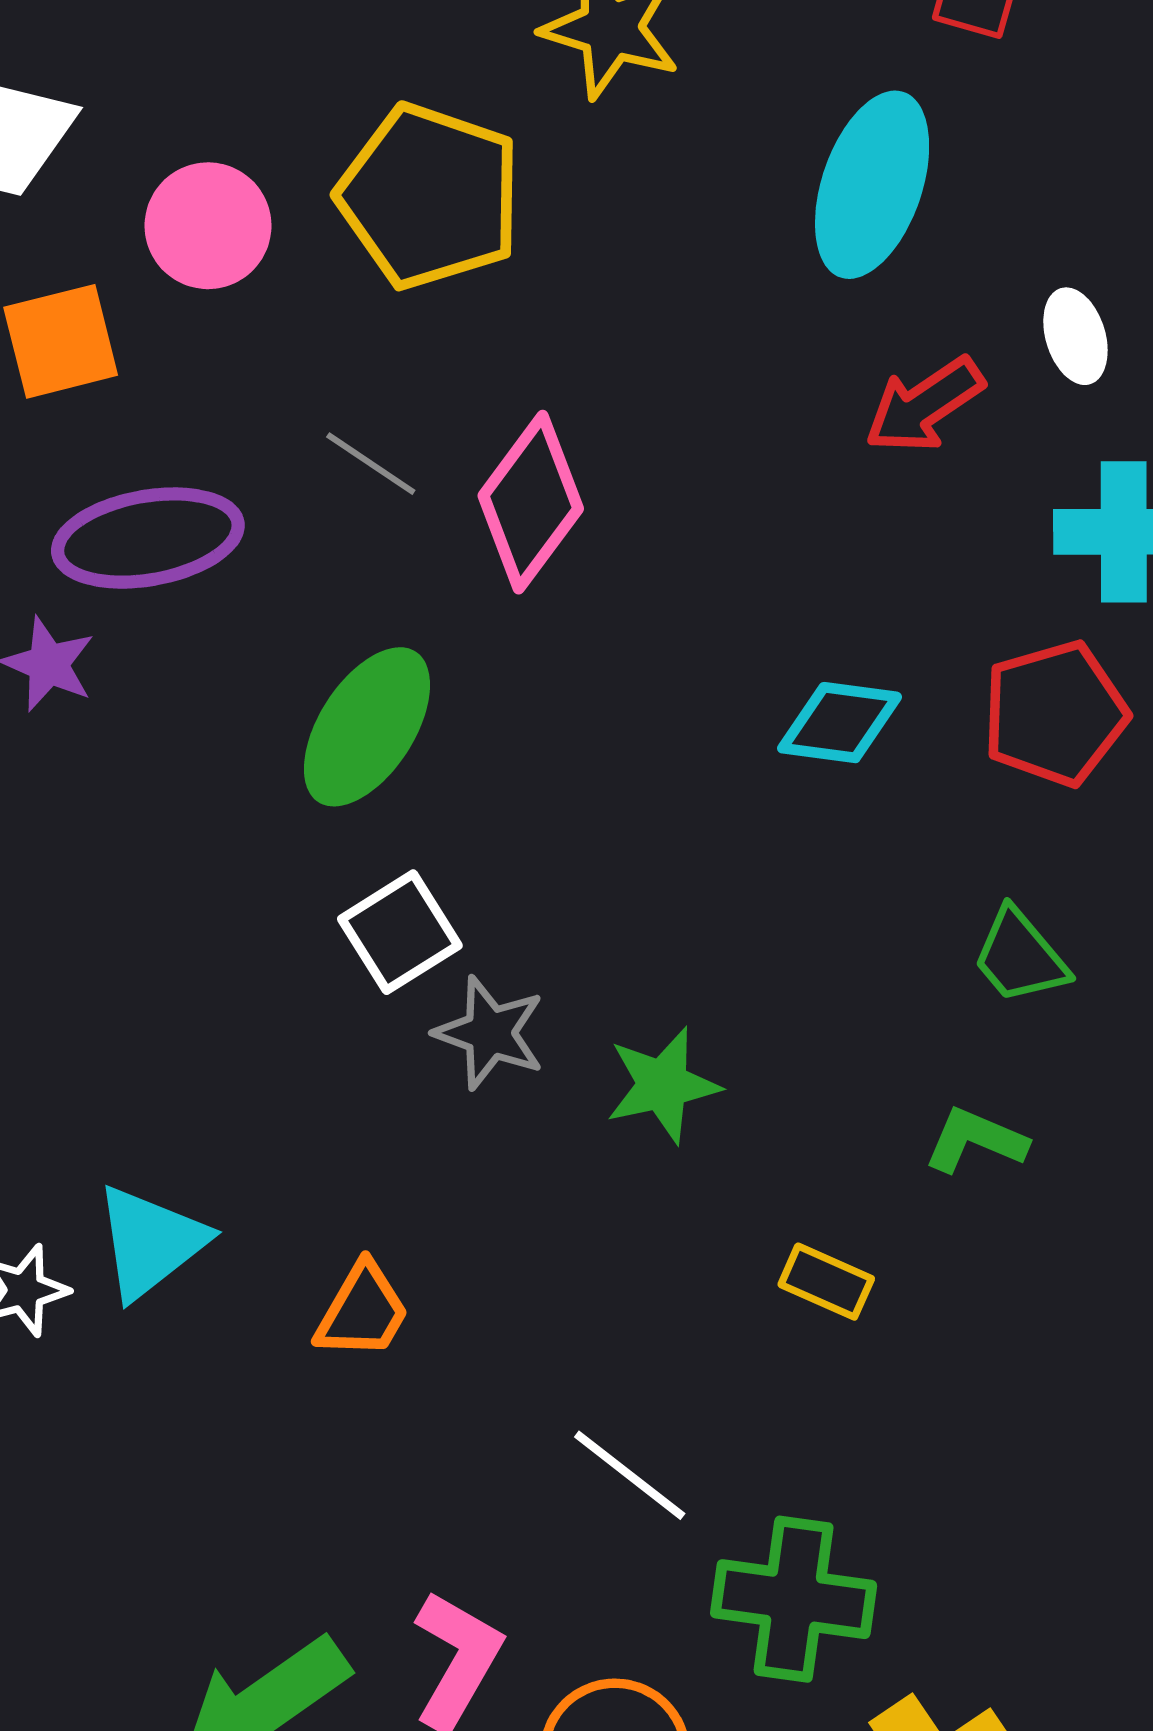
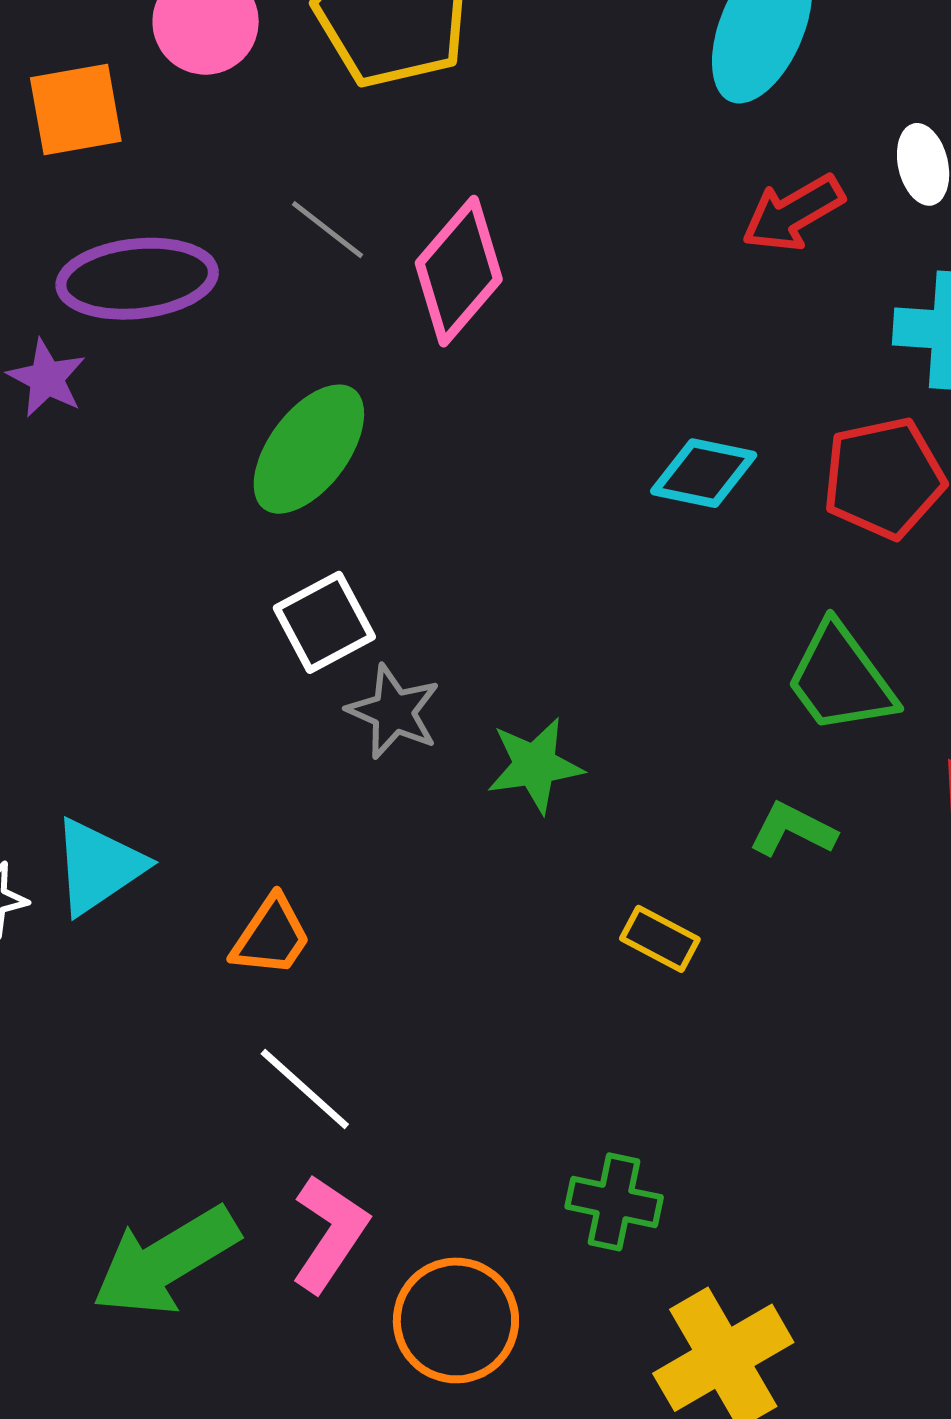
green trapezoid: (1020, 956) -> (840, 679), size x1.4
white line: (630, 1475) -> (305, 1089), moved
green cross: (794, 1599) -> (614, 1202), size x0.7

